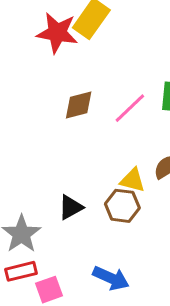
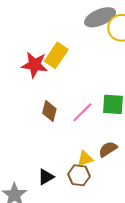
brown diamond: (79, 105) -> (49, 111), turned -60
yellow triangle: (133, 180) -> (85, 159), turned -30

